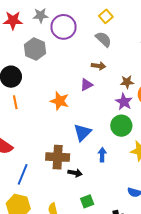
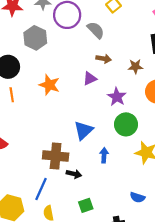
gray semicircle: (103, 39) -> (96, 30), moved
brown star: (127, 82) -> (135, 67), moved
orange star: (60, 101) -> (49, 85), moved
purple star: (124, 102) -> (117, 97), moved
blue line: (23, 174) -> (41, 189), moved

